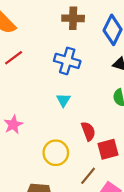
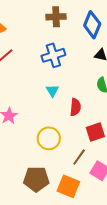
blue cross: (67, 61) -> (53, 55), turned -30
red semicircle: (88, 131) -> (75, 107), moved, turned 30

